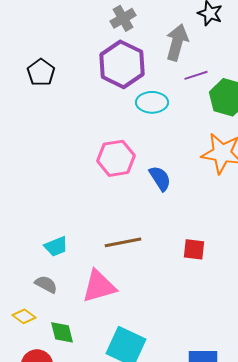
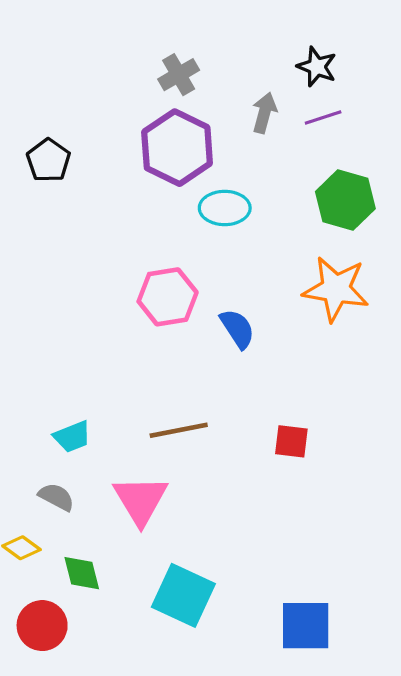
gray arrow: (177, 42) -> (264, 113), size x0.7
purple line: (196, 75) -> (323, 117), moved
pink triangle: (99, 286) -> (141, 500), turned -45

